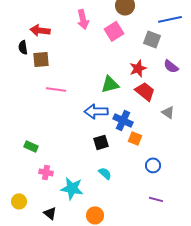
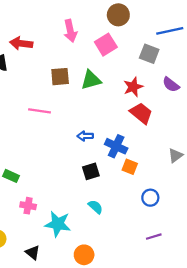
brown square: (41, 59) -> (60, 77), moved
green triangle: (110, 84) -> (91, 80), moved
blue arrow: (96, 111) -> (85, 136), size x0.6
gray triangle: (168, 112) -> (175, 155), moved, turned 48
purple line: (156, 199) -> (154, 237), turned -32

